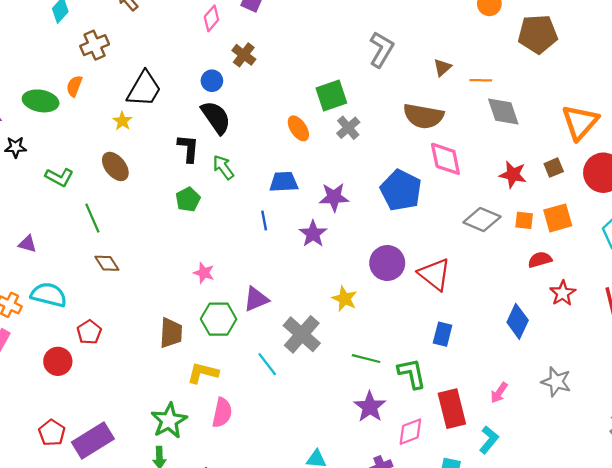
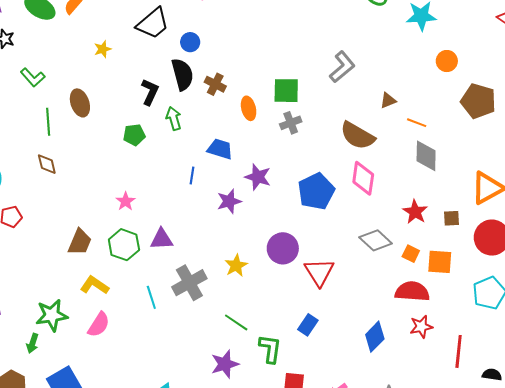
brown cross: (244, 55) -> (215, 84), moved, turned -30
black trapezoid: (144, 89) -> (153, 23), moved
brown ellipse: (115, 166) -> (80, 103), moved
red semicircle: (540, 260) -> (412, 292), size x1.6

